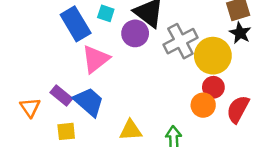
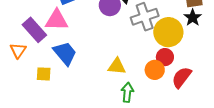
pink triangle: (96, 59) -> (57, 20), moved, turned 30
purple rectangle: (61, 95) -> (34, 30), moved, size x1.4
yellow triangle: (131, 130) -> (117, 66), moved

